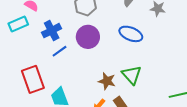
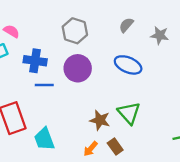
blue cross: (52, 31) -> (35, 61), turned 36
blue line: (60, 51) -> (44, 85), turned 35

